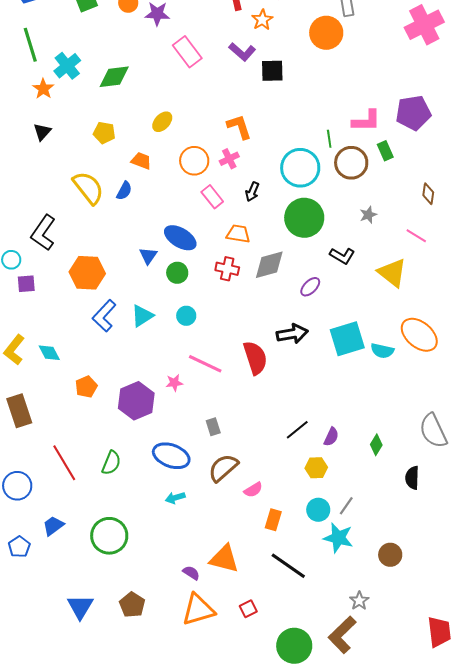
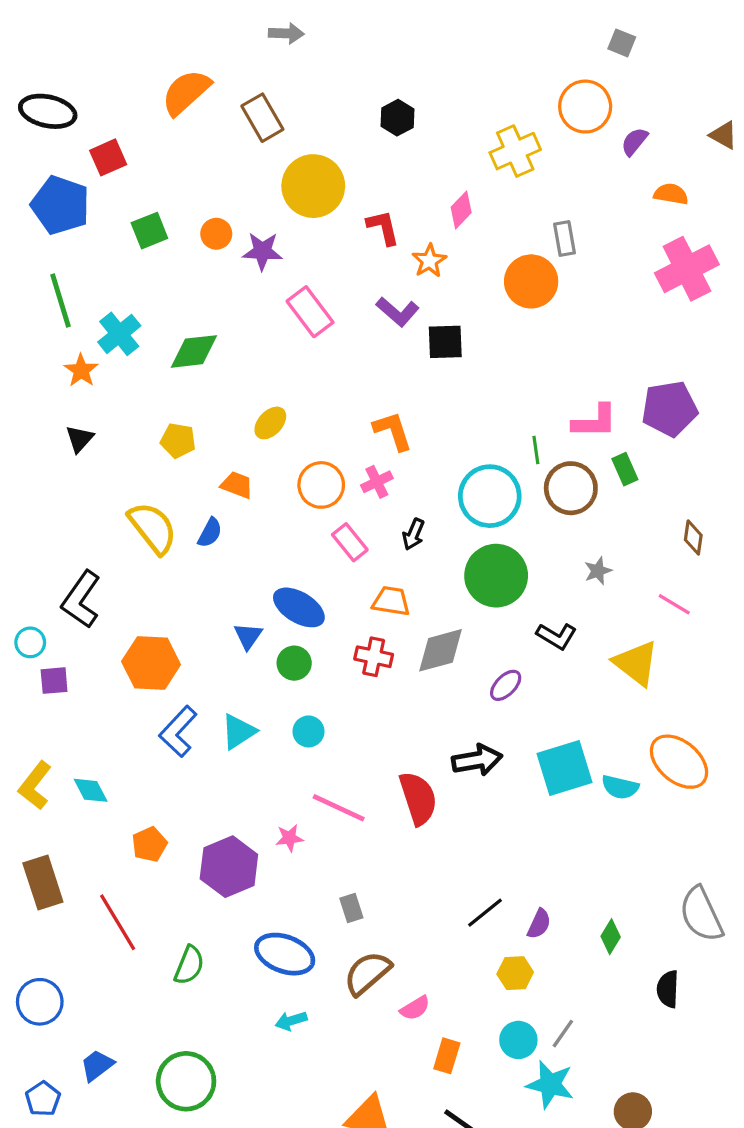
red line: (64, 463) -> (118, 922), moved

